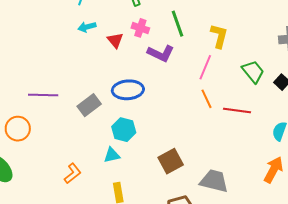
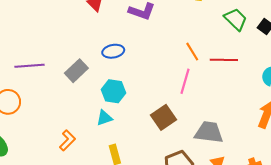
pink line: (205, 67) -> (185, 81), moved
blue ellipse: (128, 90) -> (113, 51), size x0.7

